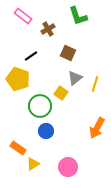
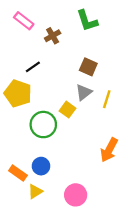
brown square: (68, 53) -> (88, 67), moved
blue circle: (46, 131) -> (41, 166), moved

